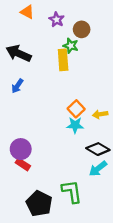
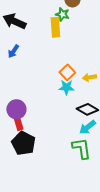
red rectangle: (23, 164) -> (18, 123), turned 40
green L-shape: (72, 192) -> (81, 148), moved
black pentagon: (39, 203) -> (23, 143), moved

